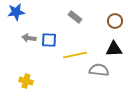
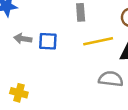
gray rectangle: (75, 17) -> (81, 12), turned 48
yellow line: (75, 55) -> (98, 41), moved

